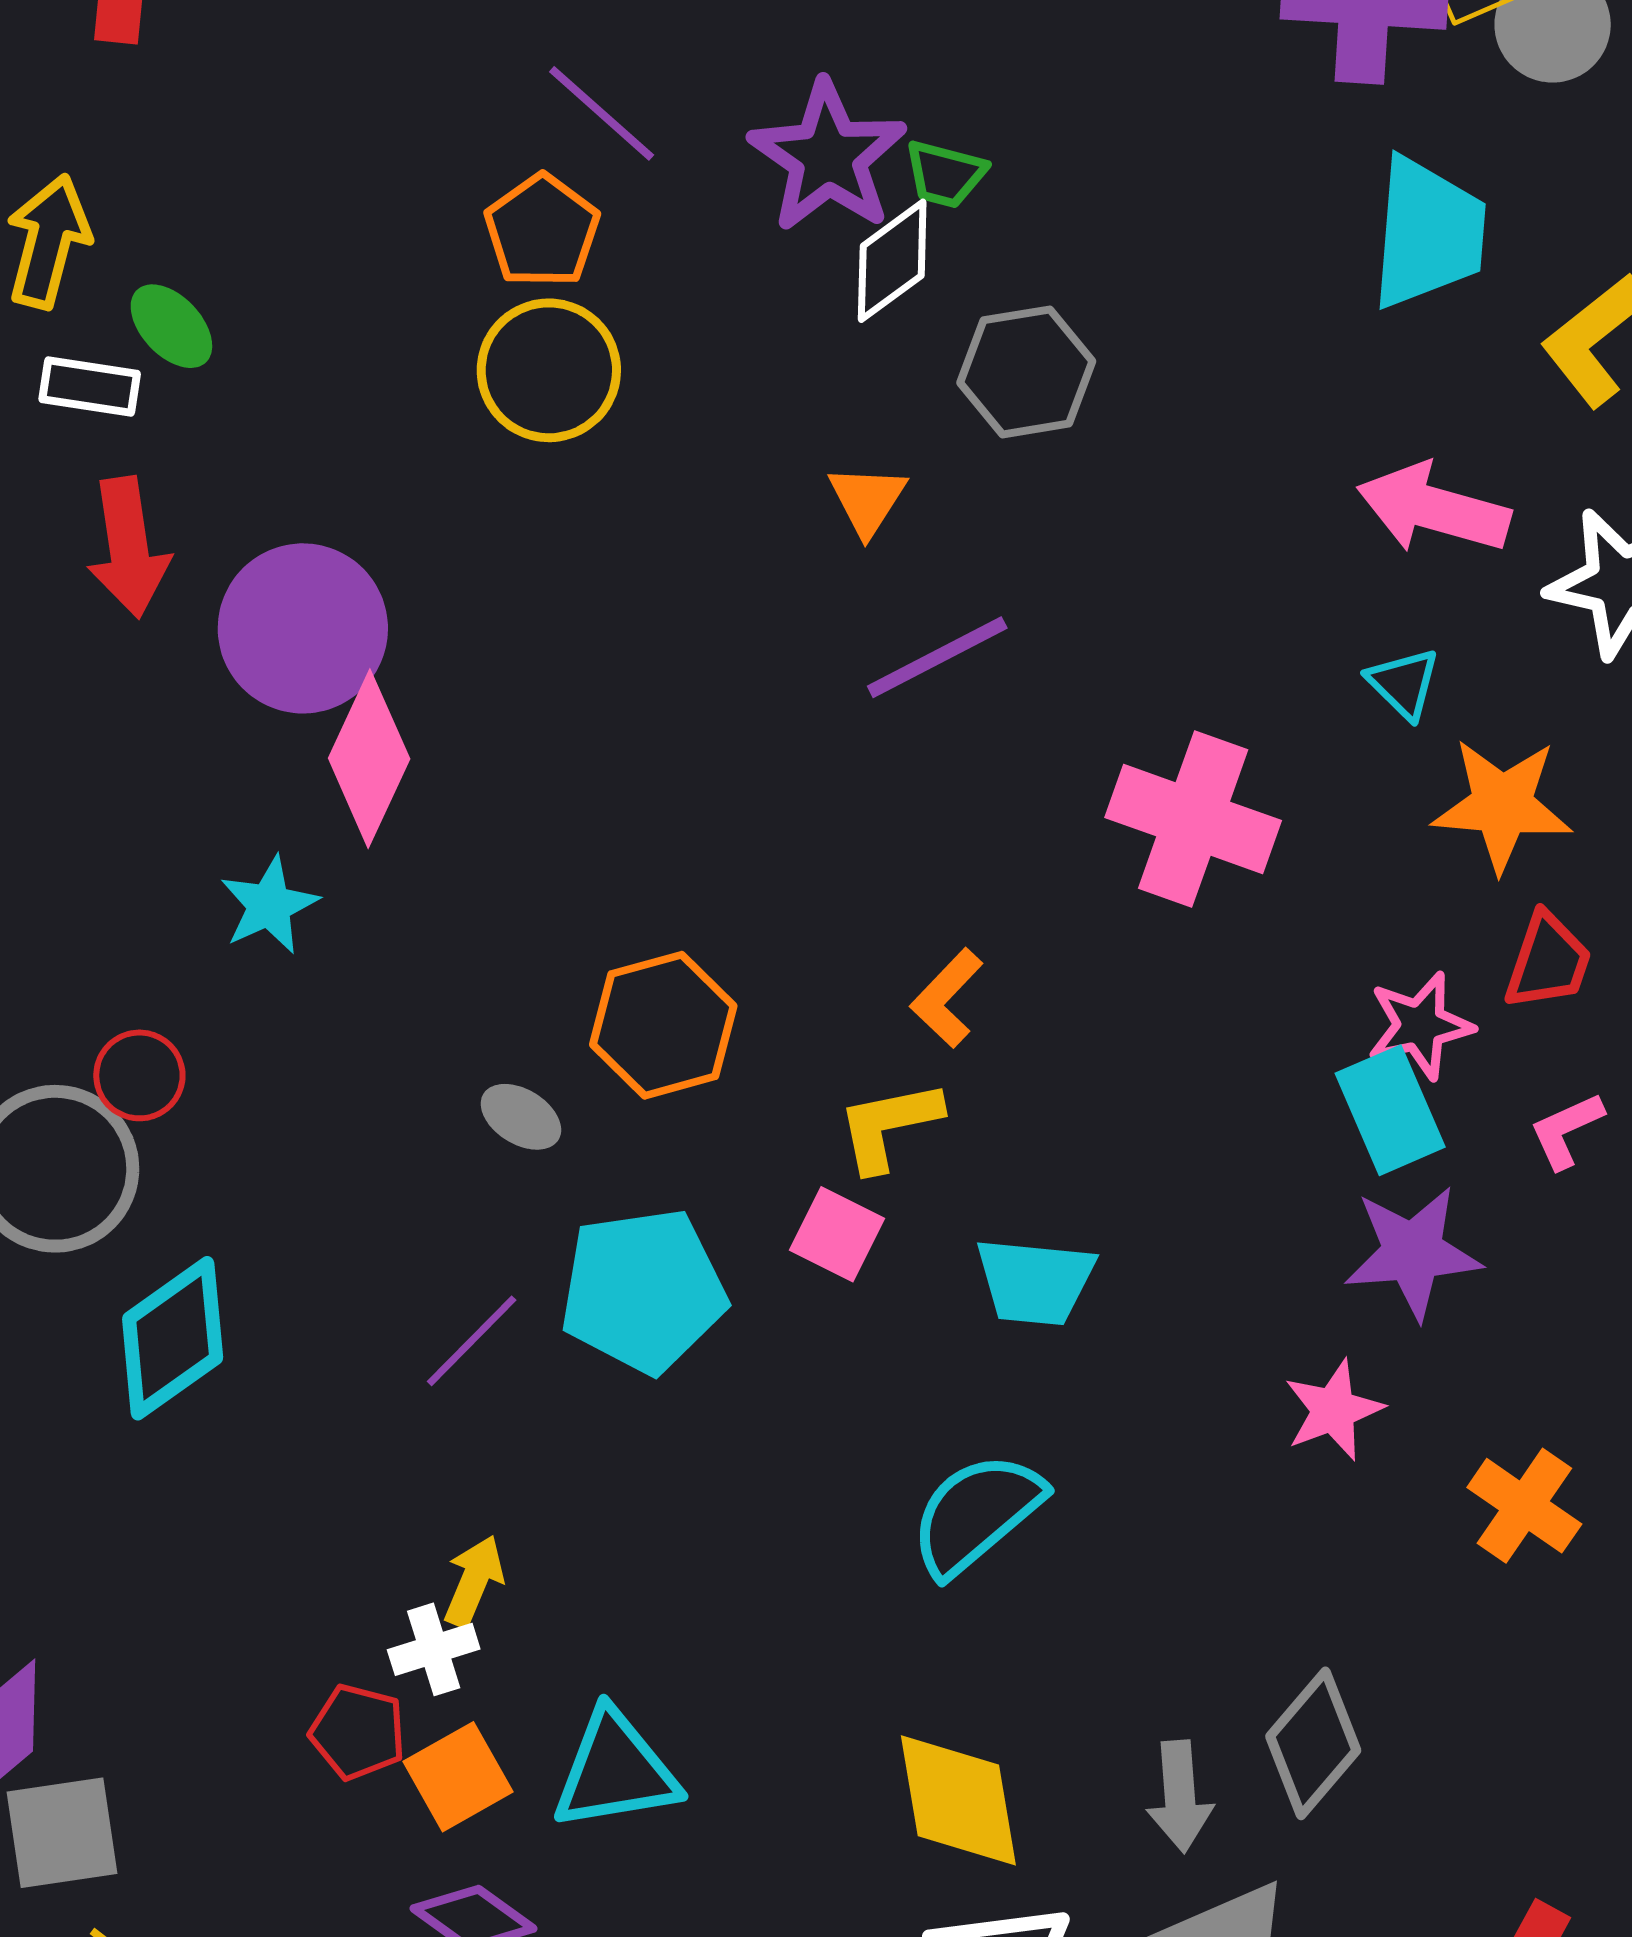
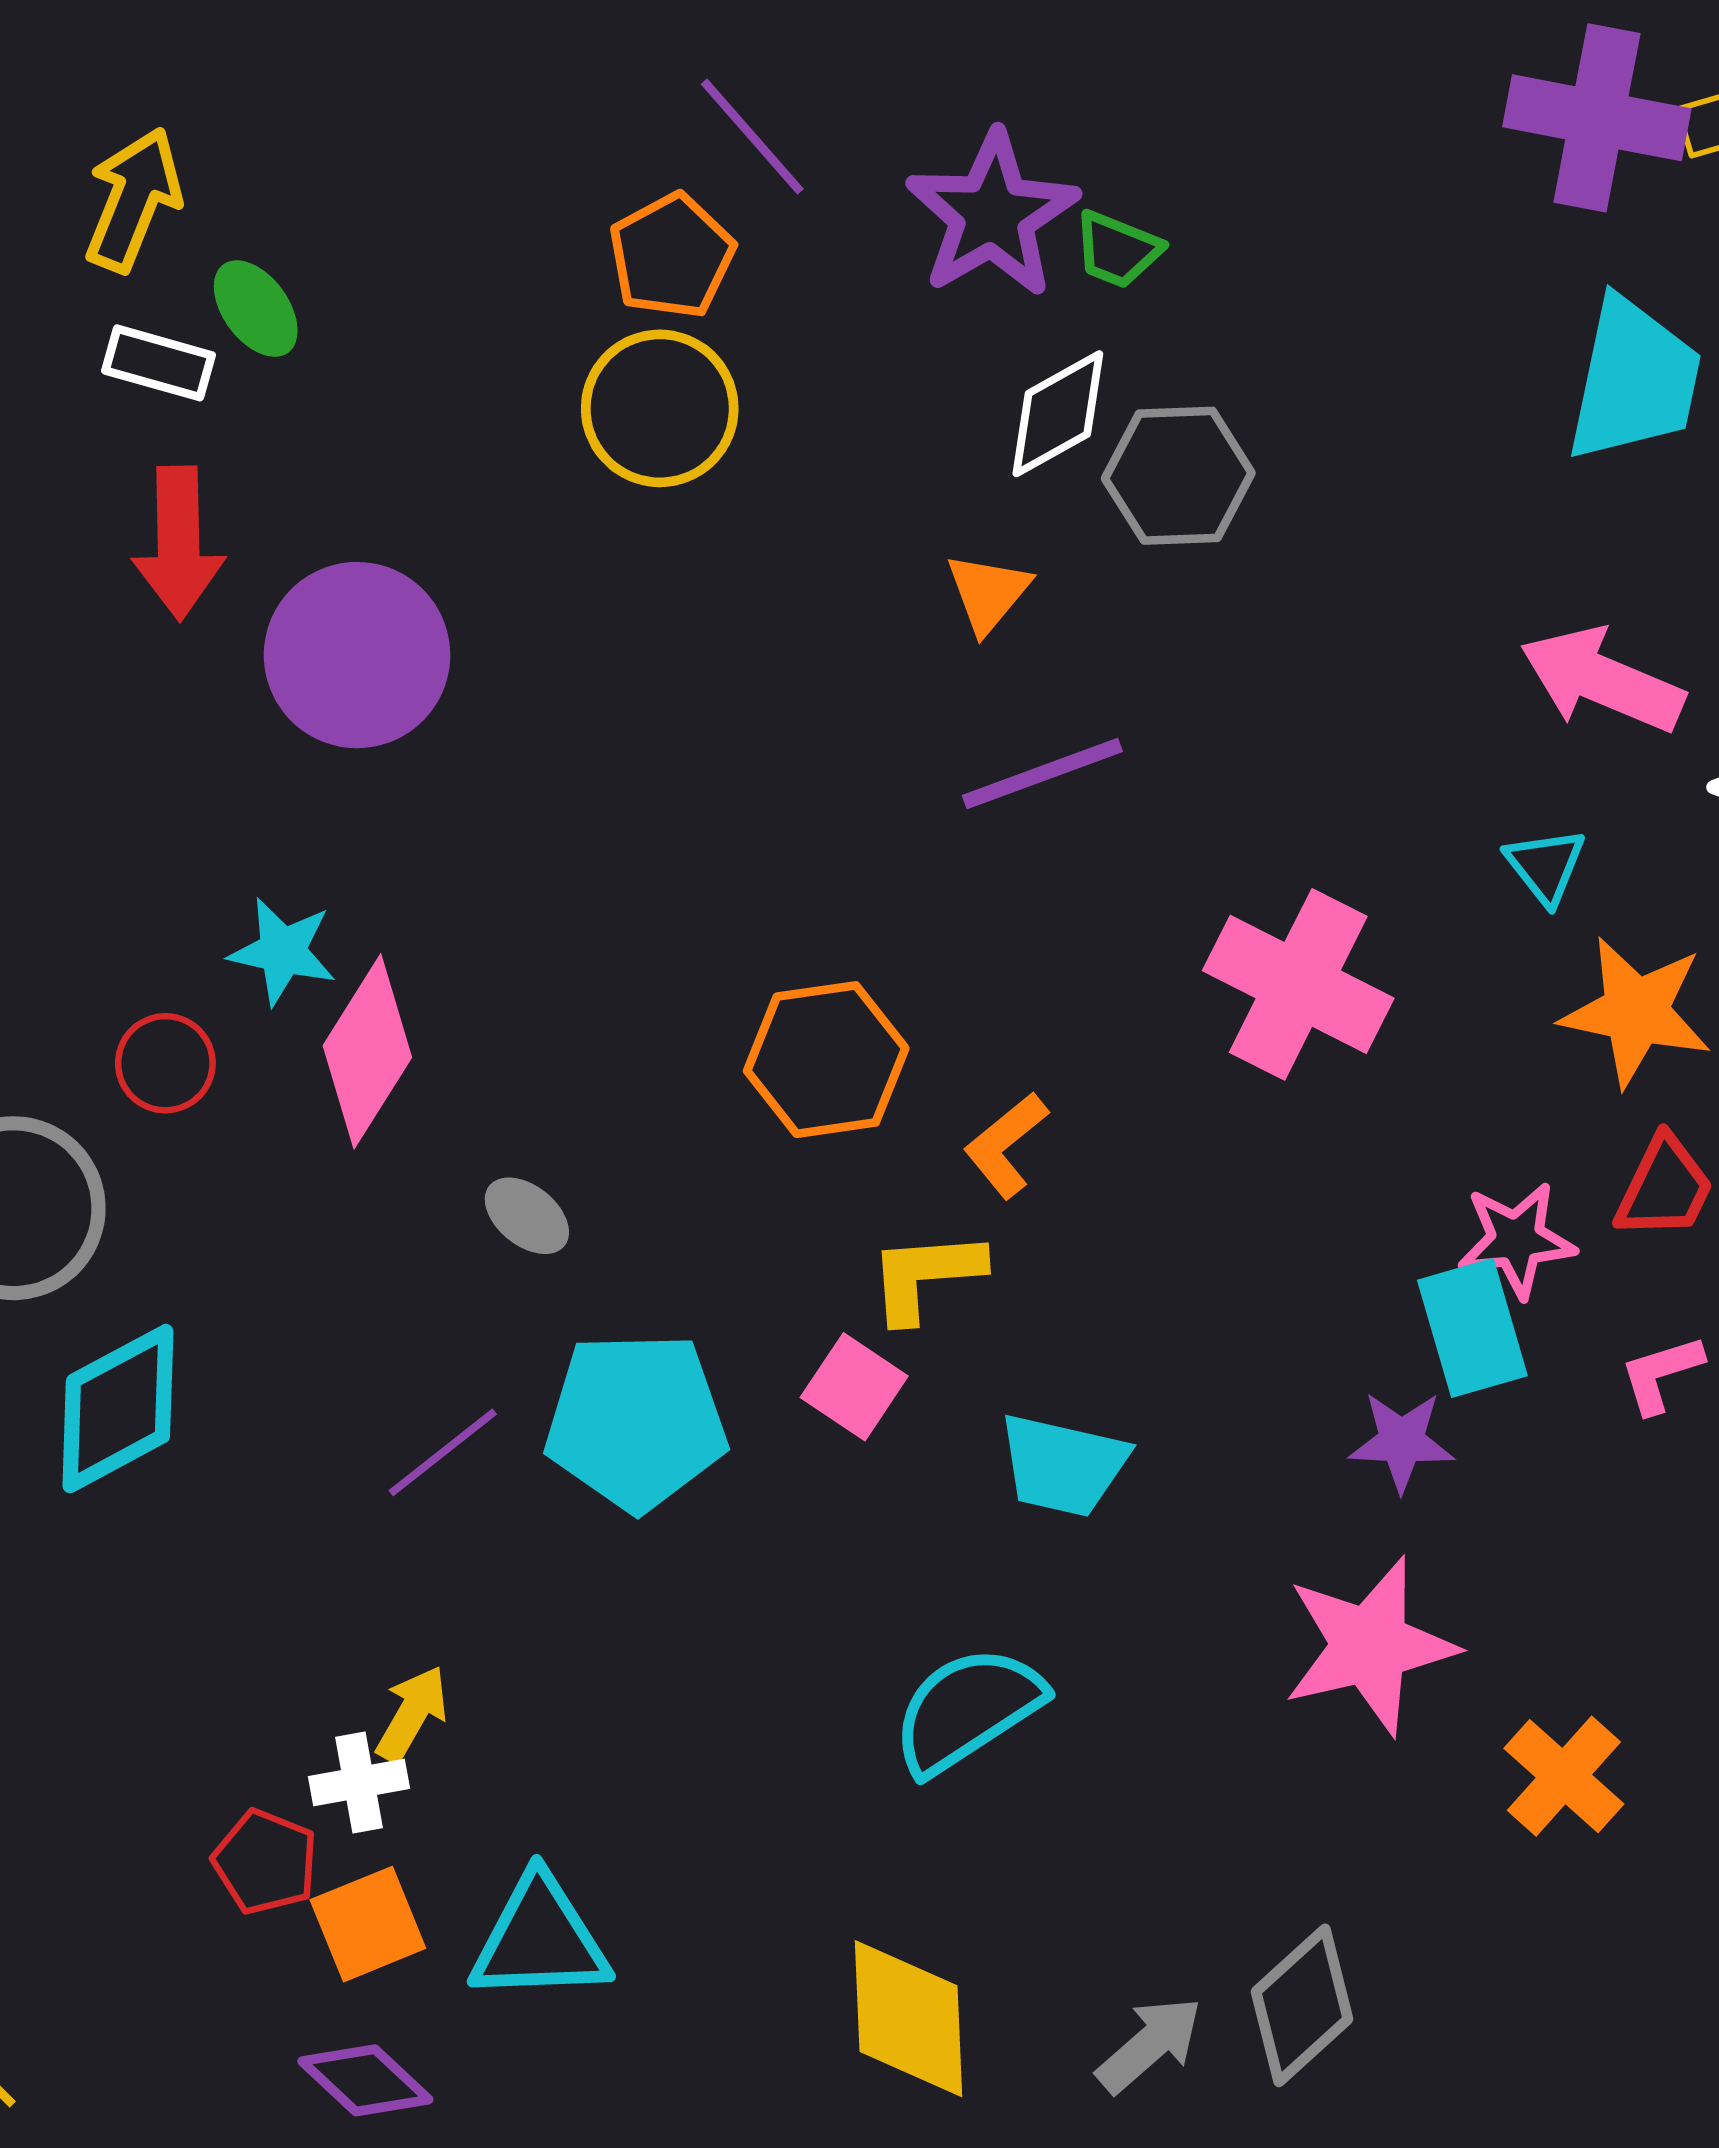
white diamond: (892, 261) -> (1058, 414), moved
pink diamond: (369, 759) -> (367, 1051), moved
cyan star: (269, 905) -> (283, 951), turned 30
orange hexagon: (663, 1025) -> (826, 1060), moved
red circle: (139, 1075) -> (165, 1063), moved
purple star: (1413, 1252) -> (1402, 1441), moved, size x0.7
pink star: (1333, 1410) -> (1370, 1646), size x1.6
gray arrow: (1180, 1796) -> (1150, 2045), turned -134

